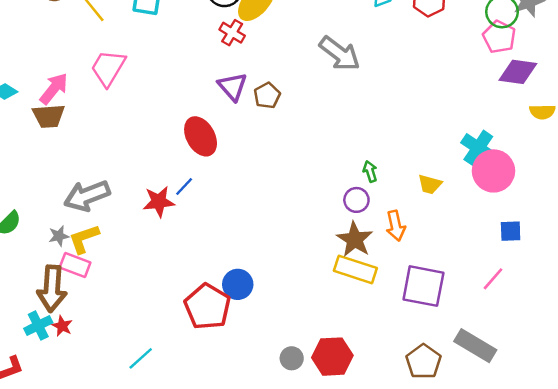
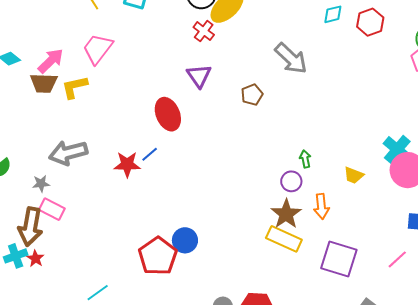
brown pentagon: (267, 96) -> (252, 95), moved
yellow L-shape: (84, 239) -> (75, 87), moved

